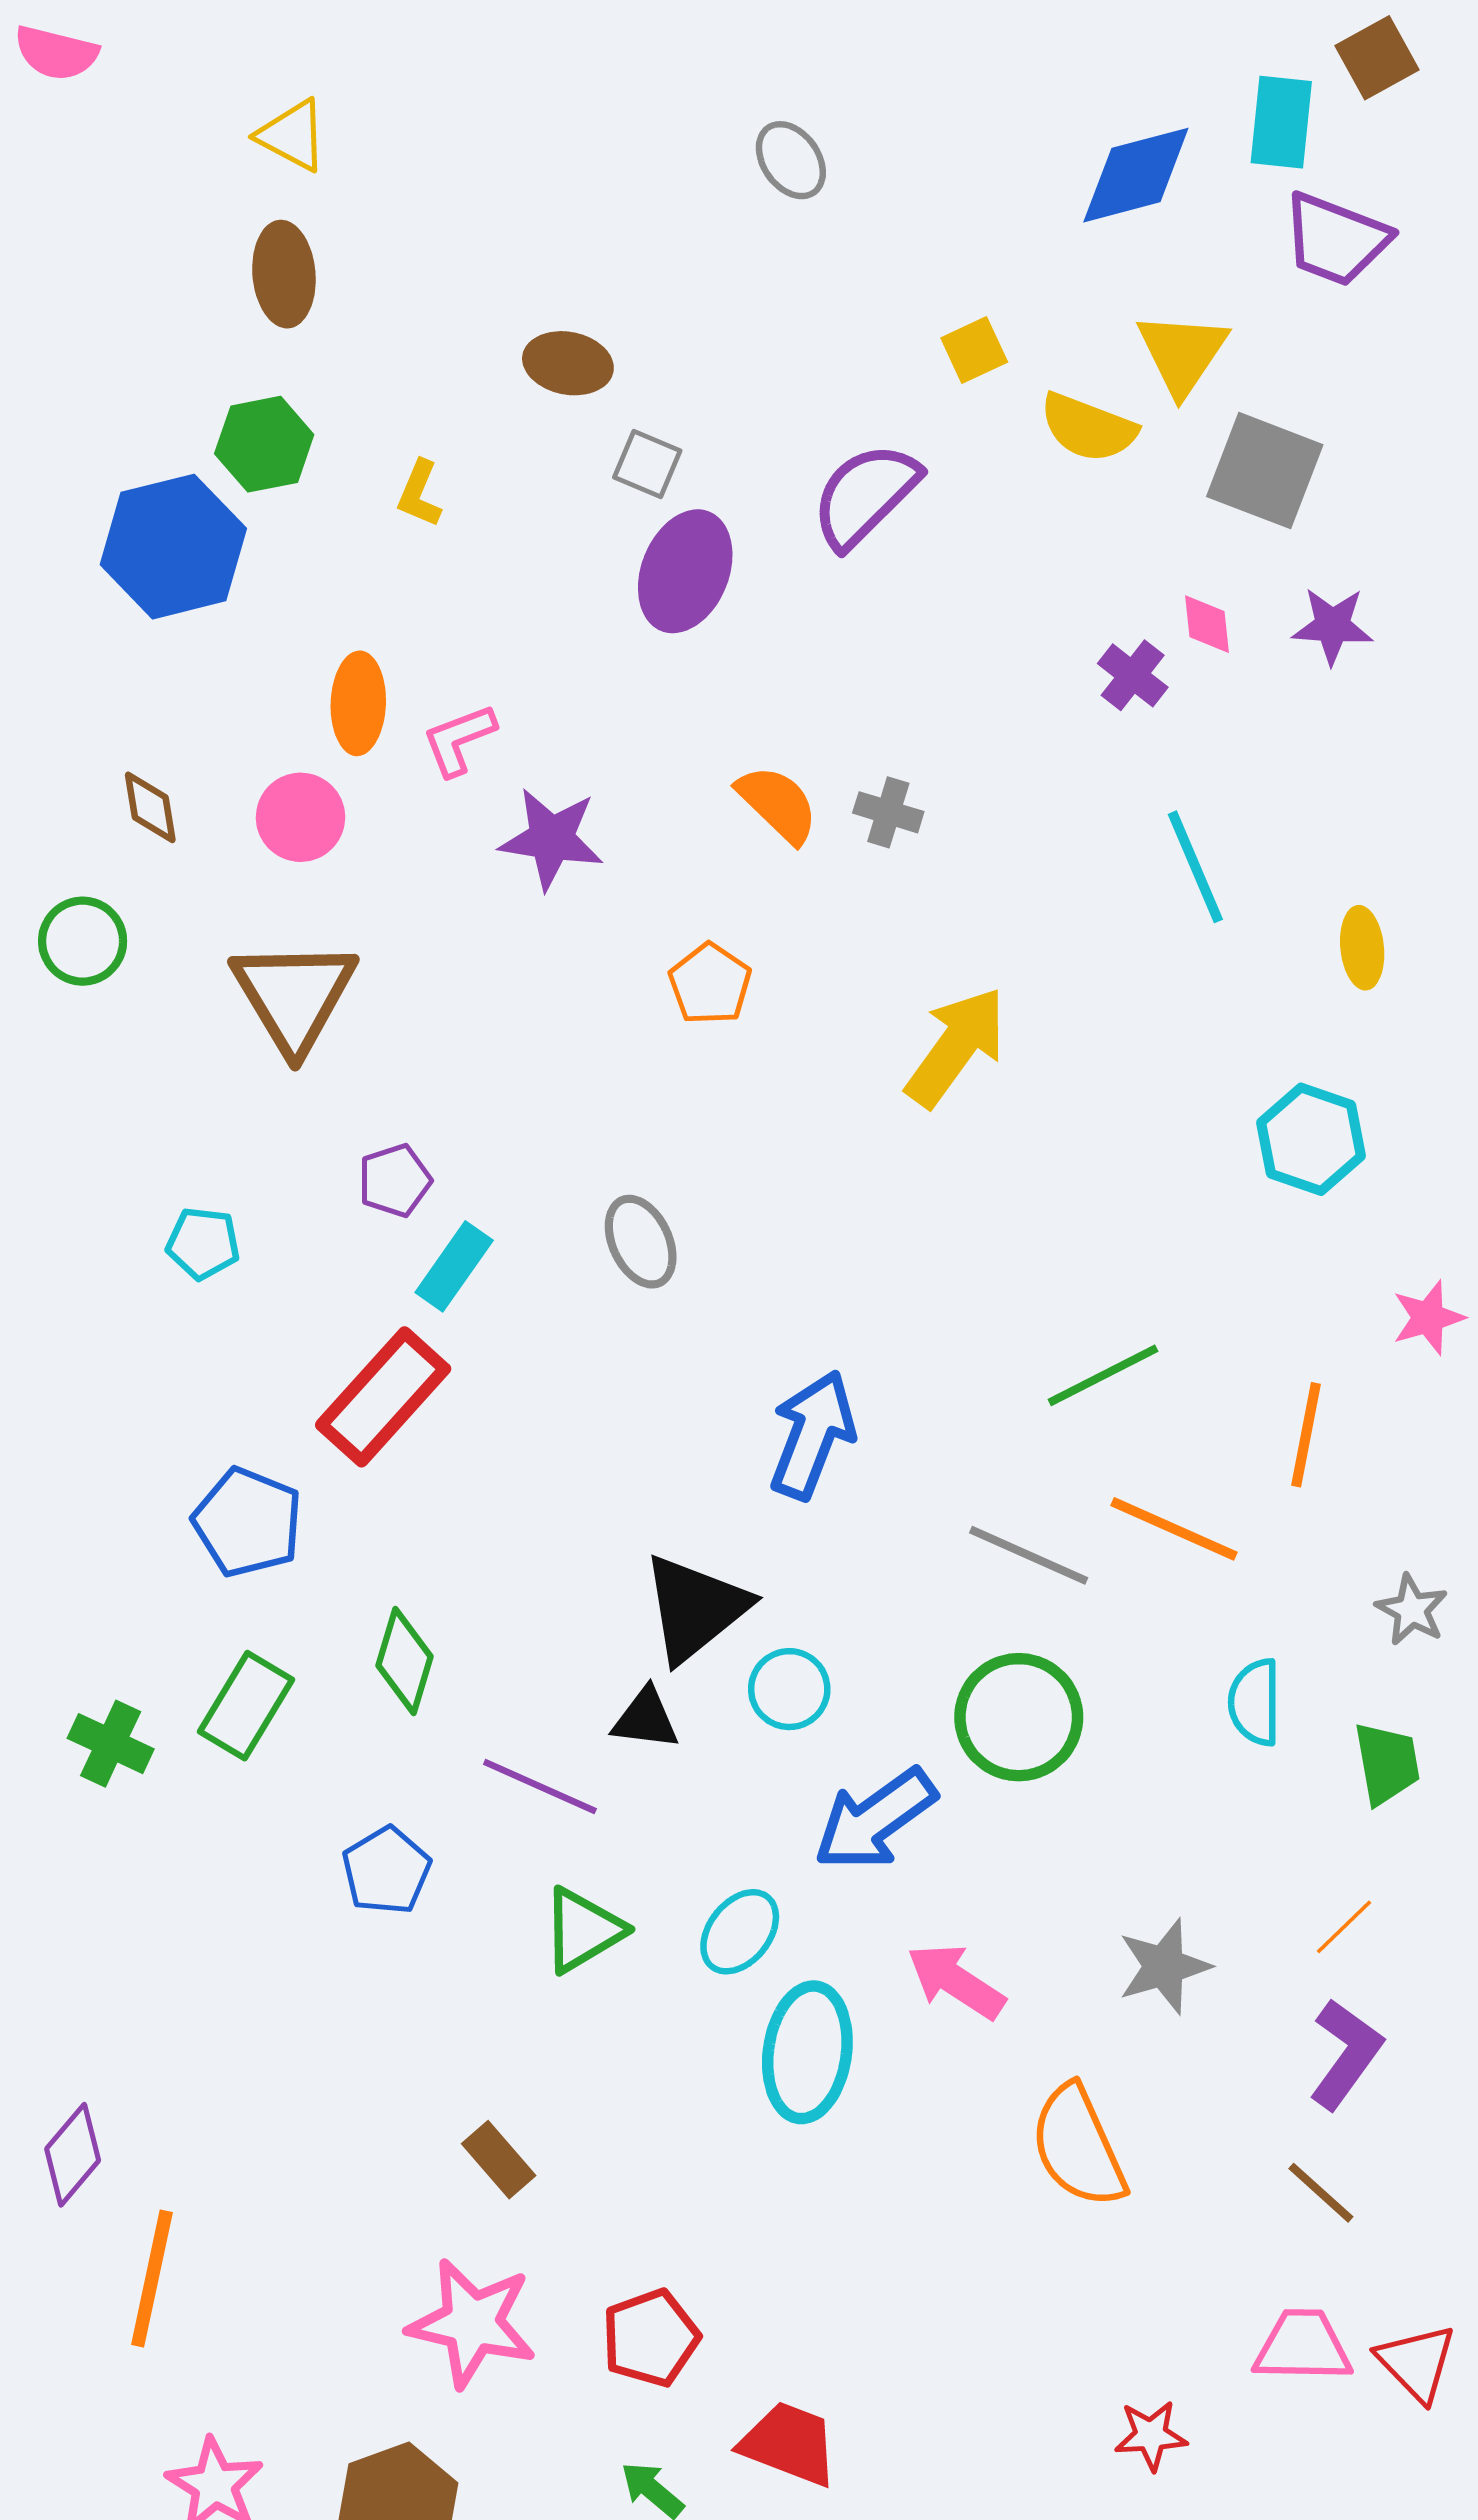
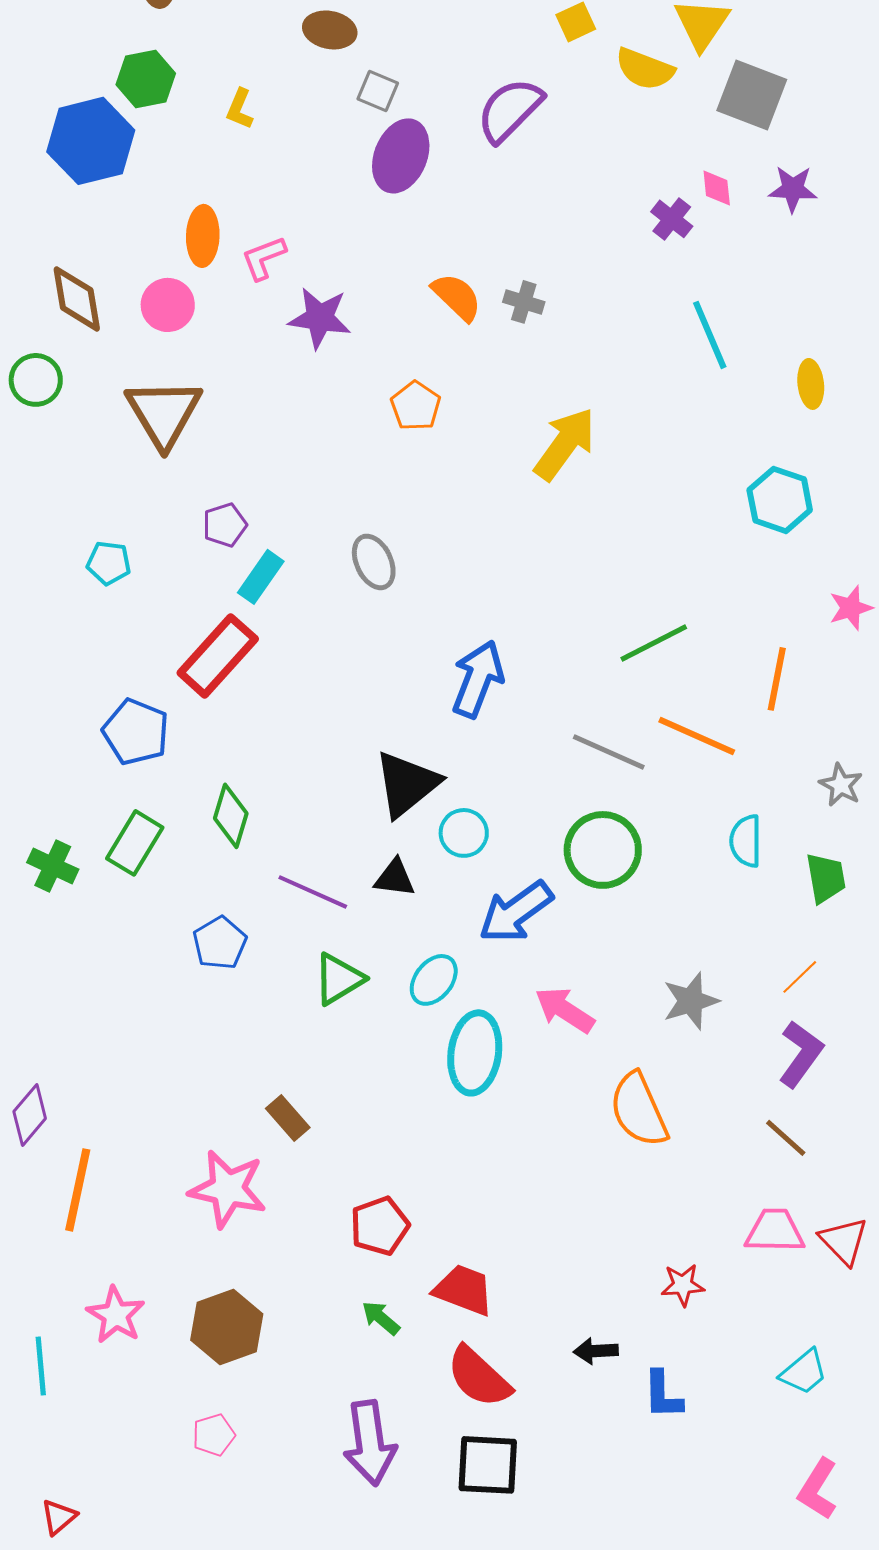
brown diamond: (150, 807) -> (77, 299), size x1.5
black triangle: (646, 1719) -> (395, 878), moved
pink star: (472, 2323) -> (228, 1189), moved

